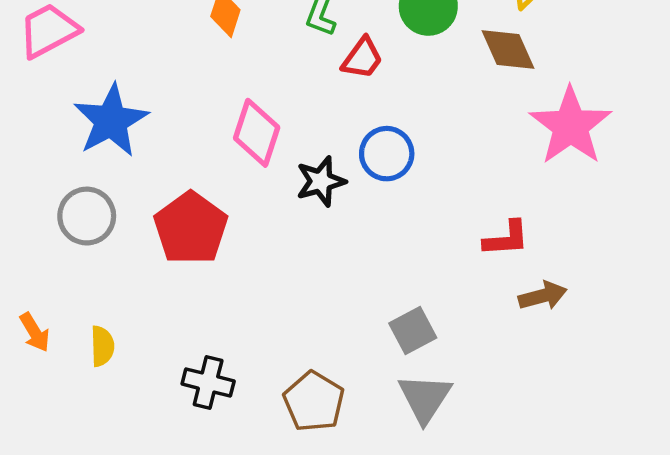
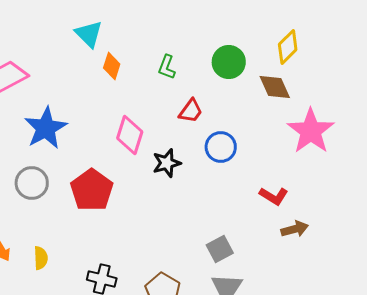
red trapezoid: (362, 58) -> (191, 111), moved
blue circle: (387, 154) -> (221, 147), moved
red L-shape: (506, 239) -> (274, 196), turned 36

